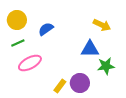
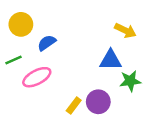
blue semicircle: (46, 29) -> (47, 43), moved
green line: (18, 43) -> (14, 60), moved

